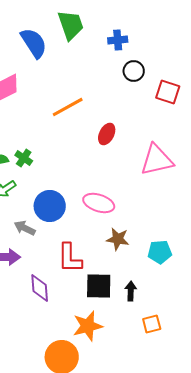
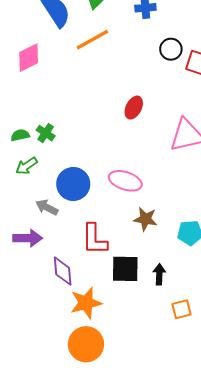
black circle: (134, 71) -> (171, 49), moved
orange line: (68, 107) -> (92, 40), moved
orange star: (88, 326) -> (86, 303), moved

